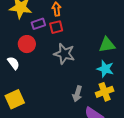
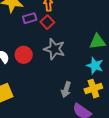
red square: (56, 27) -> (47, 22), turned -32
red circle: (27, 44) -> (24, 55), moved

